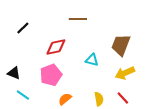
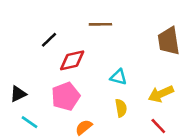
black line: (23, 28) -> (49, 40), moved
brown trapezoid: (121, 45) -> (169, 41), moved, turned -30
black triangle: (14, 73) -> (18, 94), turned -48
yellow semicircle: (99, 99) -> (121, 108), moved

